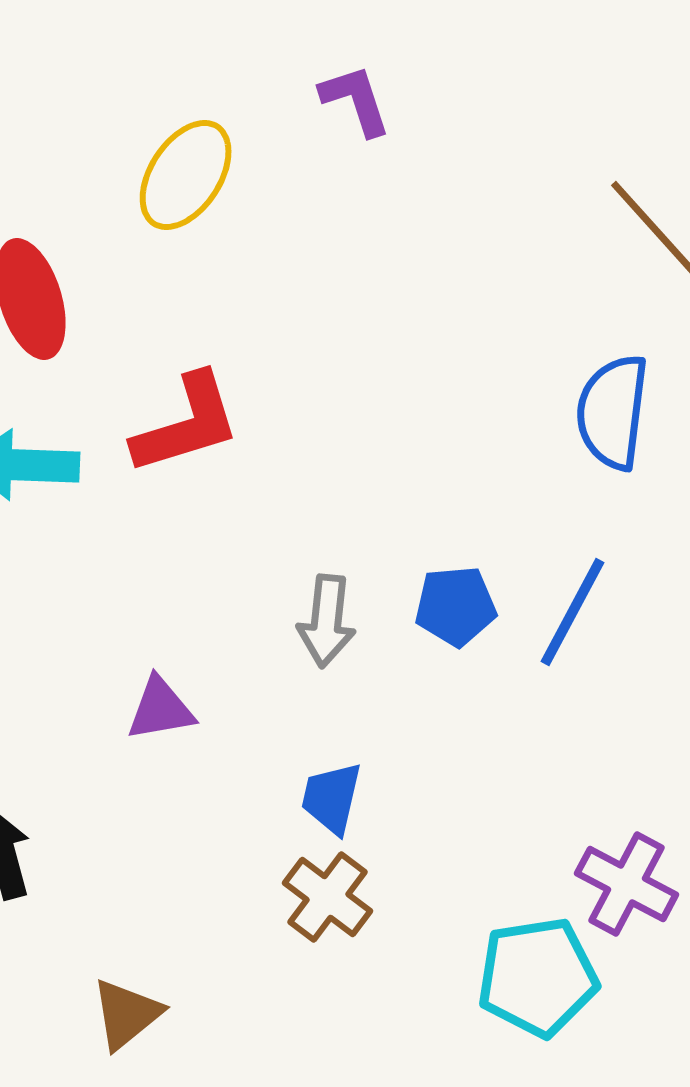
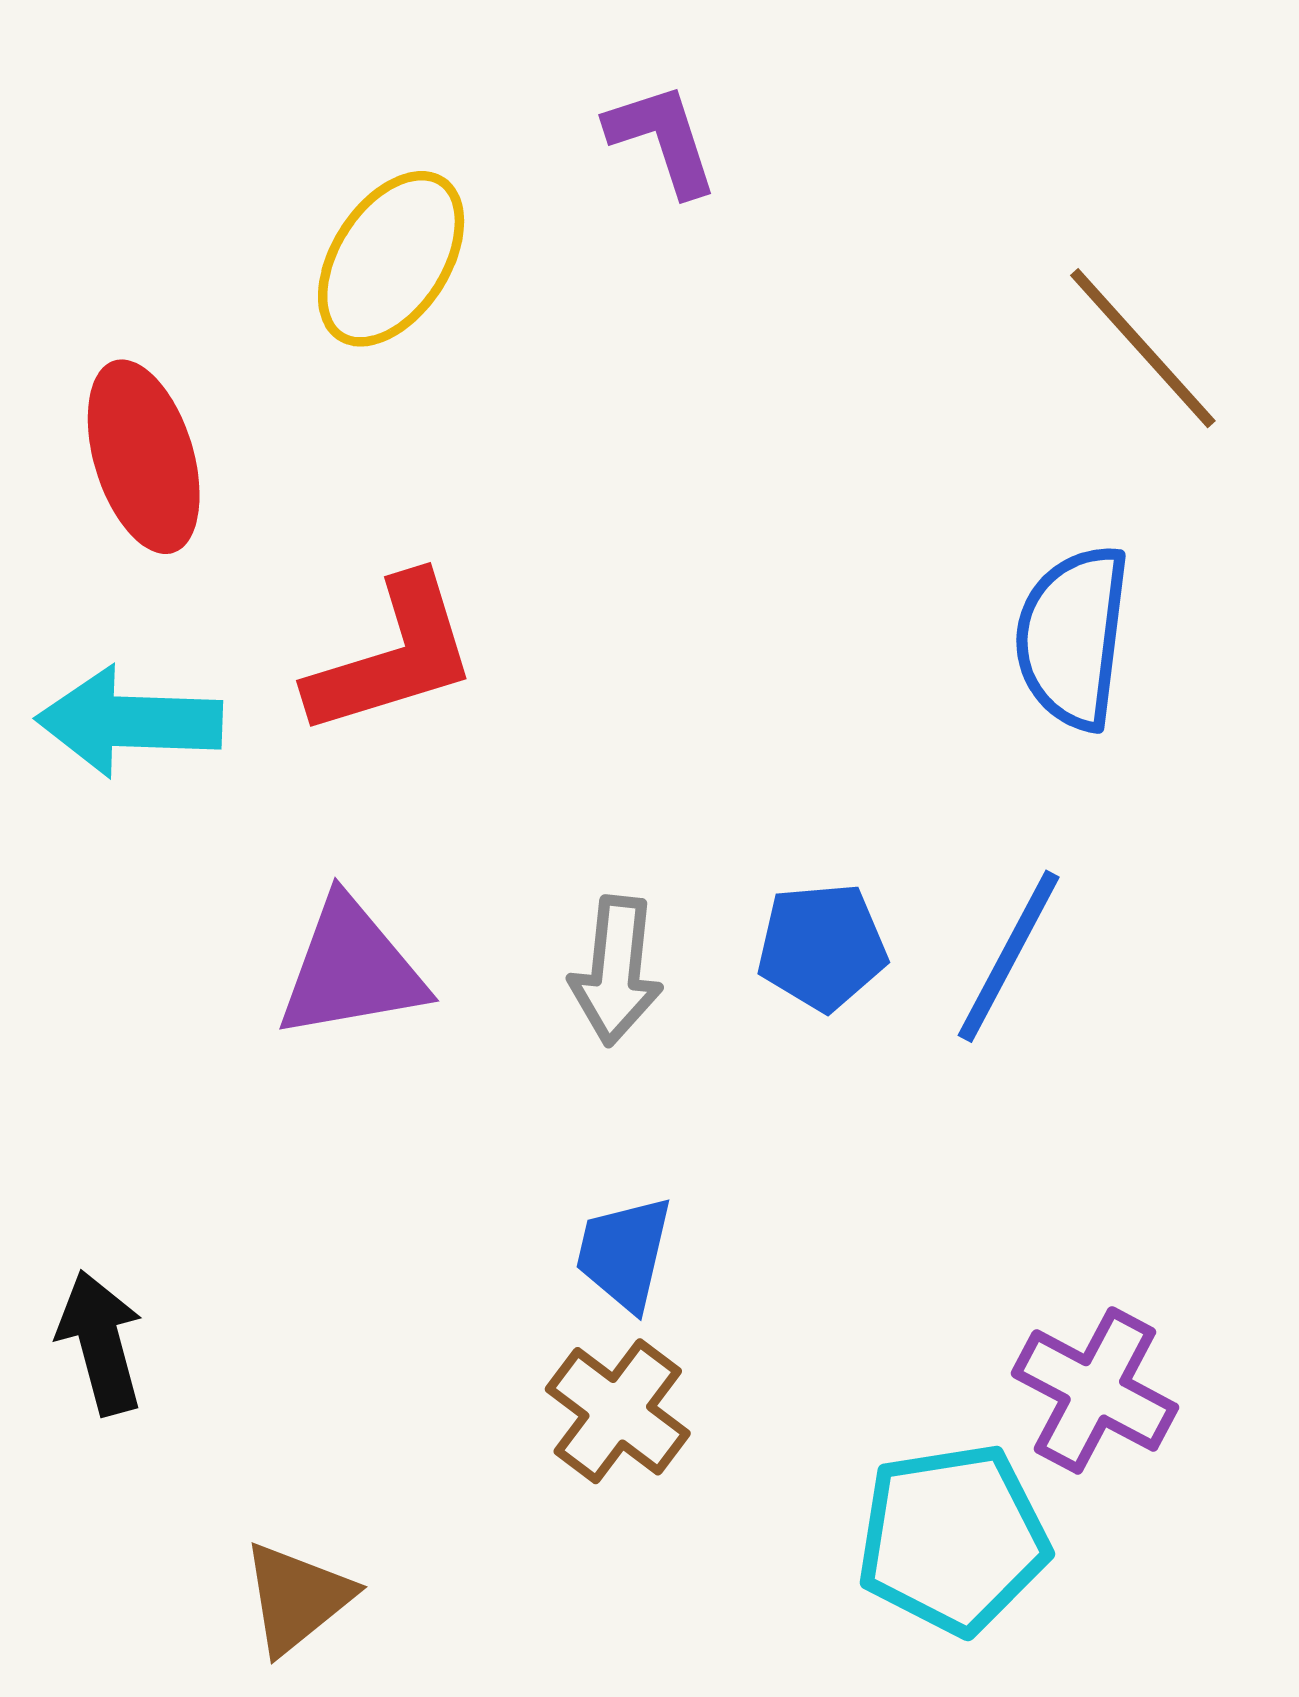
purple triangle: (161, 709) -> (351, 969), moved, size x1.4

